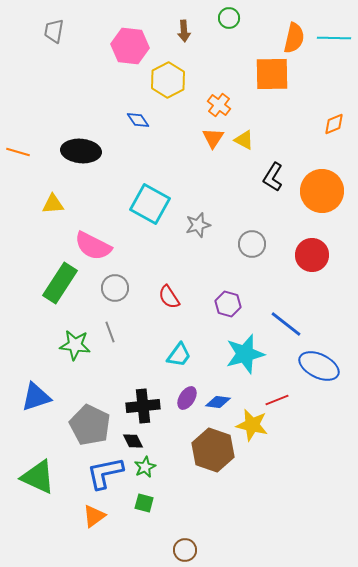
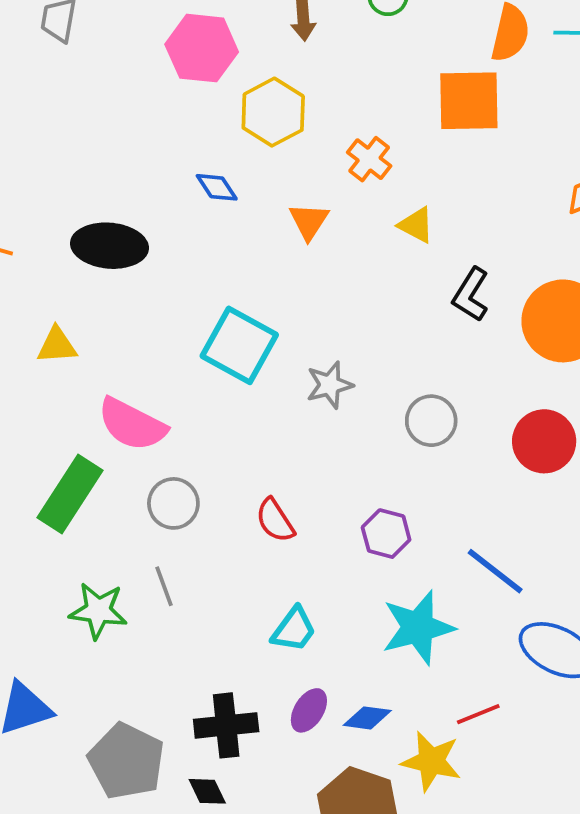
orange triangle: (213, 138) -> (309, 221), moved

